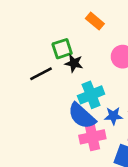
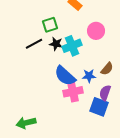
black star: (74, 63) -> (56, 44), moved
cyan cross: (91, 95) -> (72, 46), moved

